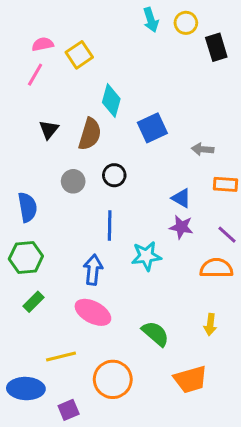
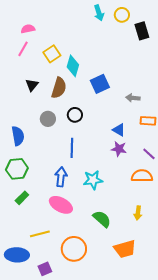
yellow square: (79, 55) -> (52, 54), moved
cyan star: (146, 256) -> (93, 180), moved

